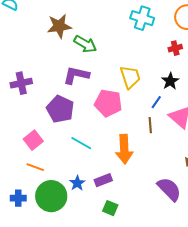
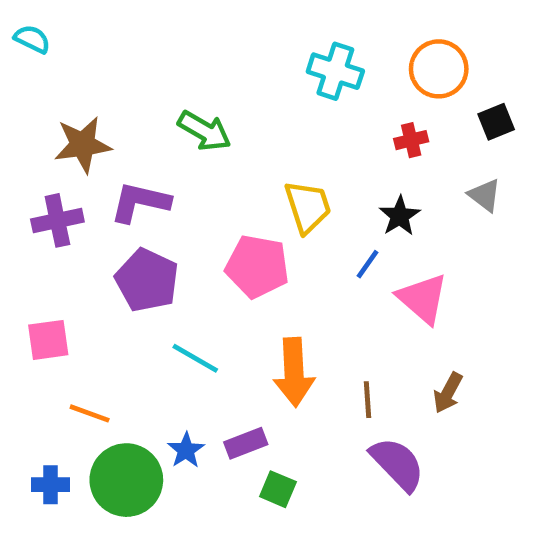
brown star: (59, 26) -> (83, 145), moved
purple L-shape: (76, 75) -> (140, 202), moved
brown line: (150, 125) -> (367, 400), moved
pink square: (33, 140) -> (48, 340), moved, turned 30
green square: (110, 208) -> (278, 489), moved

